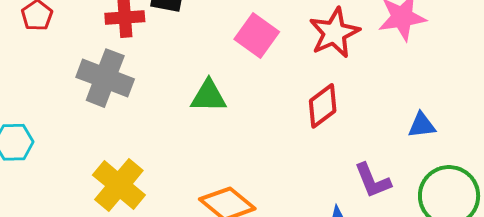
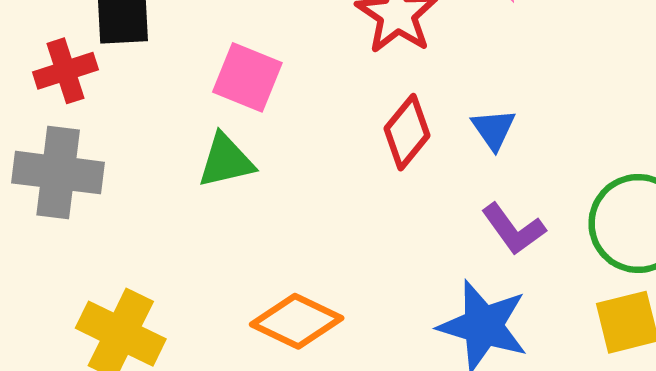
pink square: (257, 35) -> (247, 77), moved
blue triangle: (422, 125) -> (493, 129), moved, turned -44

